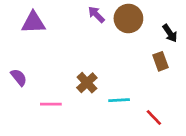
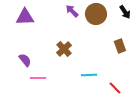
black arrow: (170, 33) -> (125, 12), moved
purple semicircle: (19, 77) -> (25, 60), moved
brown cross: (87, 83) -> (64, 49), moved

